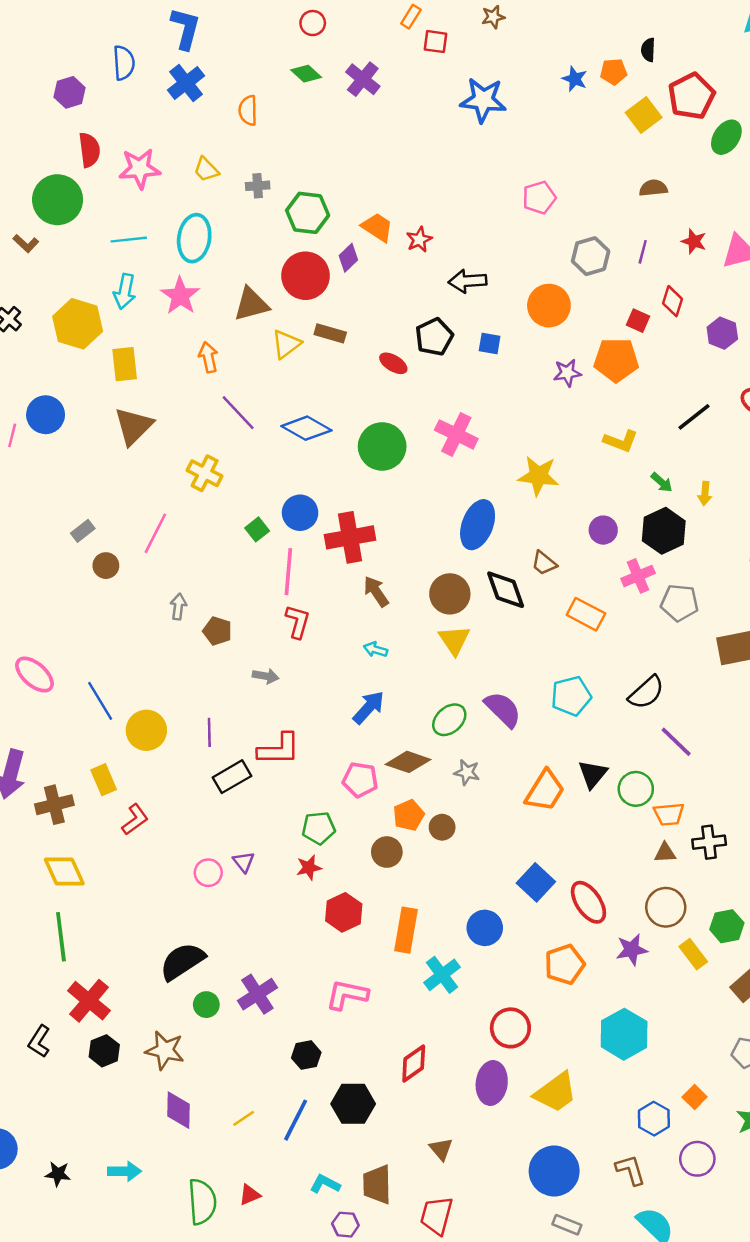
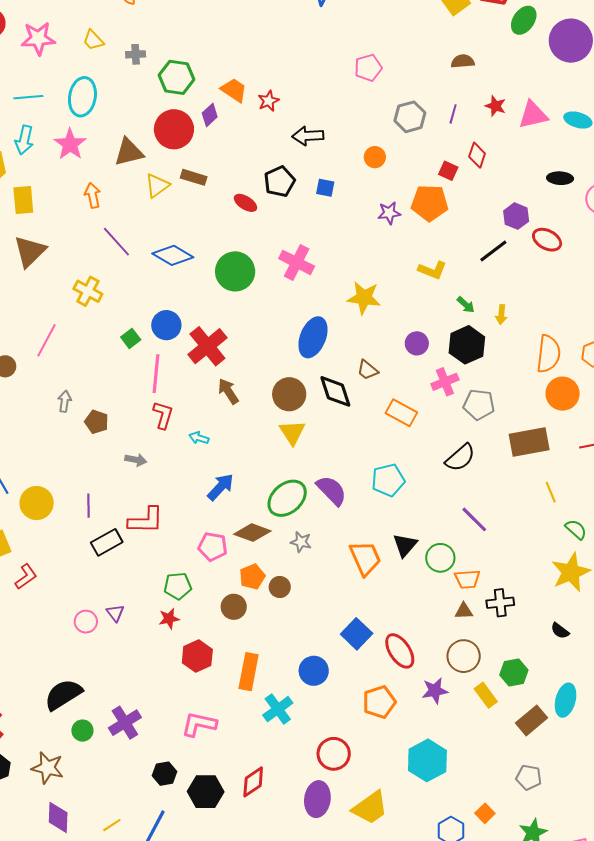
orange circle: (549, 306) -> (375, 157), size x0.6
purple hexagon: (722, 333) -> (516, 216), moved
red cross: (350, 537) -> (207, 346), turned -30
cyan arrow: (375, 650) -> (199, 438), moved
black semicircle: (646, 692) -> (460, 458), moved
green ellipse: (449, 720) -> (287, 498), size x1.4
orange trapezoid: (545, 791) -> (365, 558), turned -57
black hexagon: (353, 1104) -> (206, 792), moved

